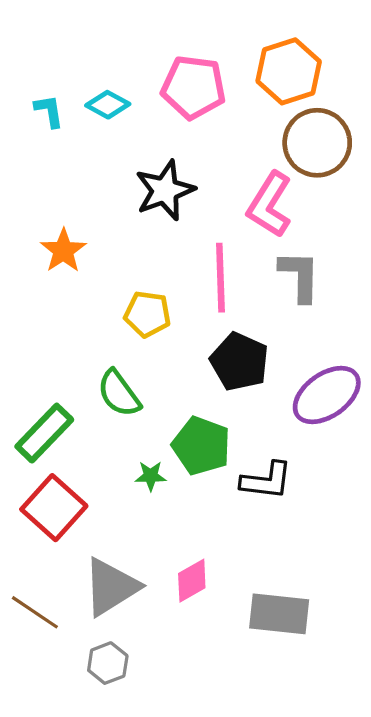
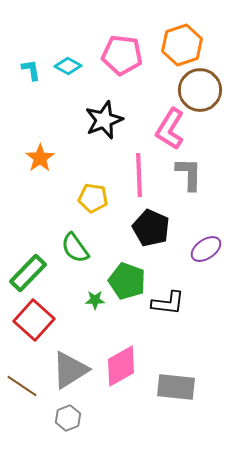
purple ellipse: (327, 395) -> (206, 249), size x0.7
pink diamond: (192, 581) -> (121, 366), size x1.5

